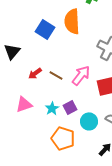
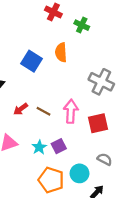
orange semicircle: (72, 21) -> (61, 52), size x0.7
pink arrow: (81, 75) -> (71, 111), turned -35
cyan circle: (89, 121) -> (80, 173), moved

